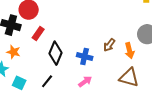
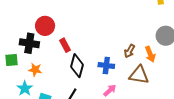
red rectangle: (38, 33) -> (65, 45), moved, turned -56
brown triangle: (129, 78) -> (139, 75), moved

